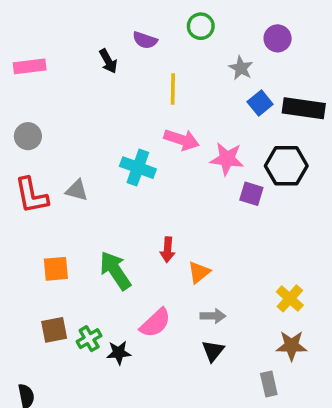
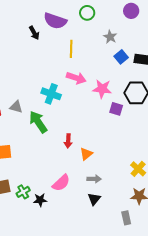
purple circle: (278, 38) -> (131, 11), moved
purple semicircle: (145, 40) -> (55, 21), size x1.6
green arrow: (115, 271) -> (38, 122), moved

